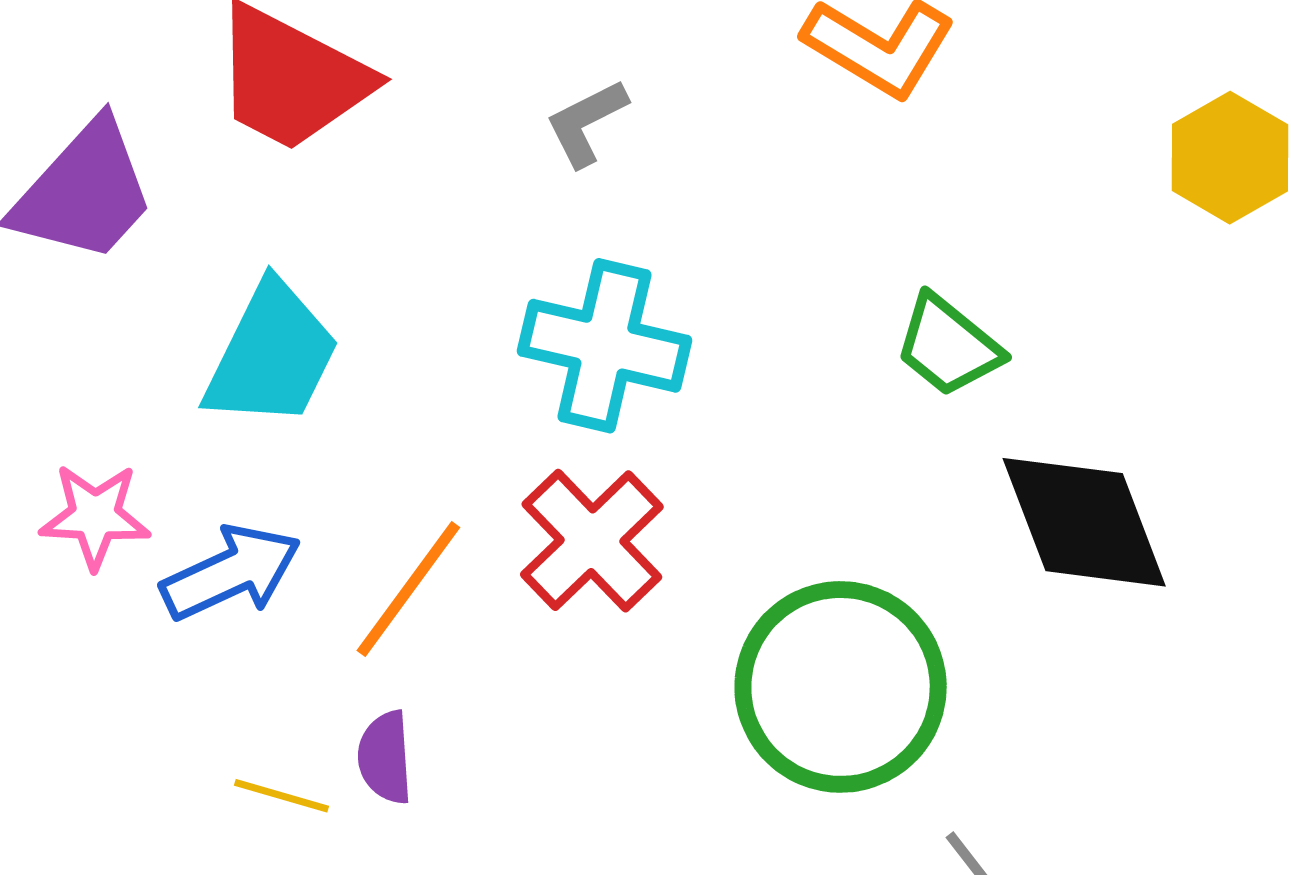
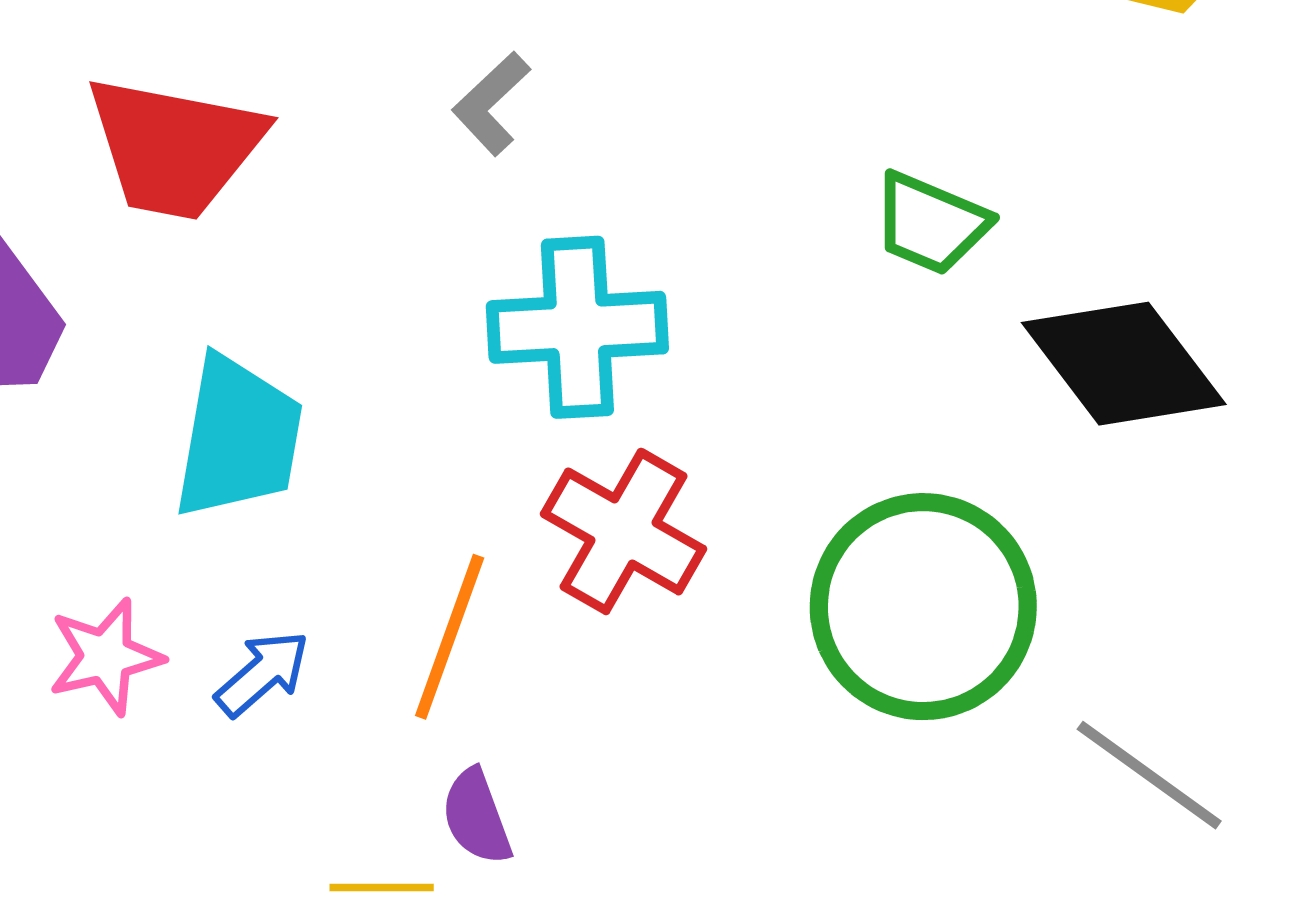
blue arrow: (231, 573) -> (262, 674), size x0.7

